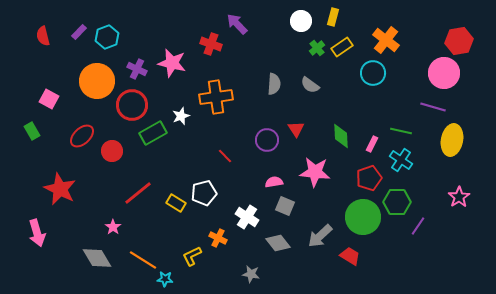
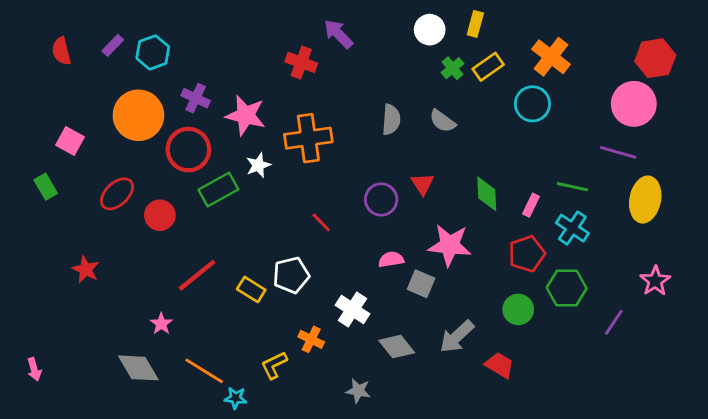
pink star: (172, 63) -> (246, 115), moved
red star: (60, 189) -> (86, 269), size x0.6
gray square: (285, 206) -> (421, 284), moved
green circle: (363, 217) -> (518, 309), size x0.6
purple line: (418, 226) -> (614, 322), moved
pink arrow: (37, 233) -> (34, 369), moved, size x0.6

